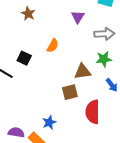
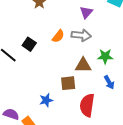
gray arrow: (104, 34) -> (81, 35), moved
blue star: (49, 122) -> (46, 100), moved

